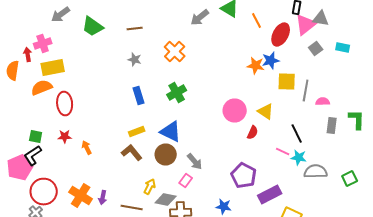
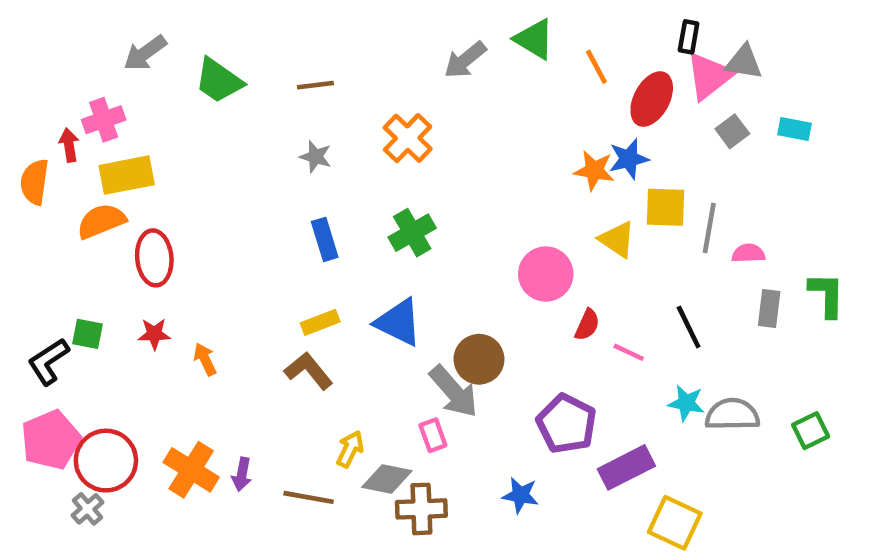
yellow triangle: (266, 112) -> (617, 239), moved
pink line: (283, 152) -> (629, 352), moved
brown circle: (166, 154) -> (479, 359), moved
black L-shape: (33, 156) -> (48, 362), moved
cyan star: (299, 158) -> (686, 403), moved
gray arrow: (195, 162) -> (454, 391), size x1.4
pink pentagon: (20, 168) -> (51, 440), moved
pink rectangle: (186, 180) -> (433, 435), turned -56

